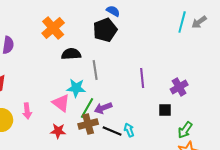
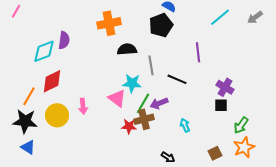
cyan line: (182, 22) -> (220, 17), moved, turned 35
orange cross: (53, 28) -> (109, 23), turned 30
purple line: (142, 78) -> (198, 52), moved
purple cross: (179, 87) -> (225, 87), moved, turned -30
red star: (58, 131) -> (129, 126), moved
black line: (112, 131) -> (177, 79), moved

